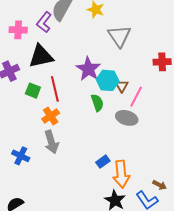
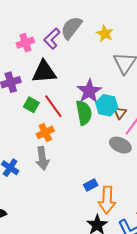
pink cross: (18, 30) -> (25, 43), turned -30
red line: (55, 89) -> (53, 106), turned -30
green semicircle: (97, 103) -> (84, 113), moved, size x1.4

